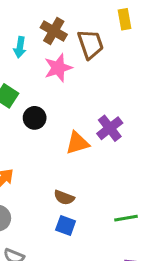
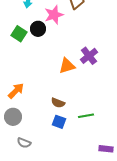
black circle: (35, 118) -> (38, 29), moved
green line: (126, 218) -> (86, 116), moved

